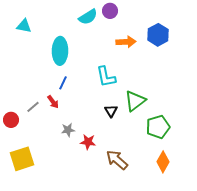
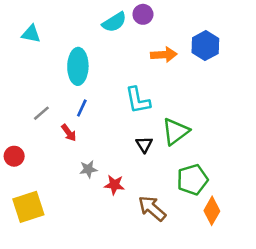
gray line: (33, 107) -> (41, 113), moved
green pentagon: (158, 127) -> (192, 180), moved

